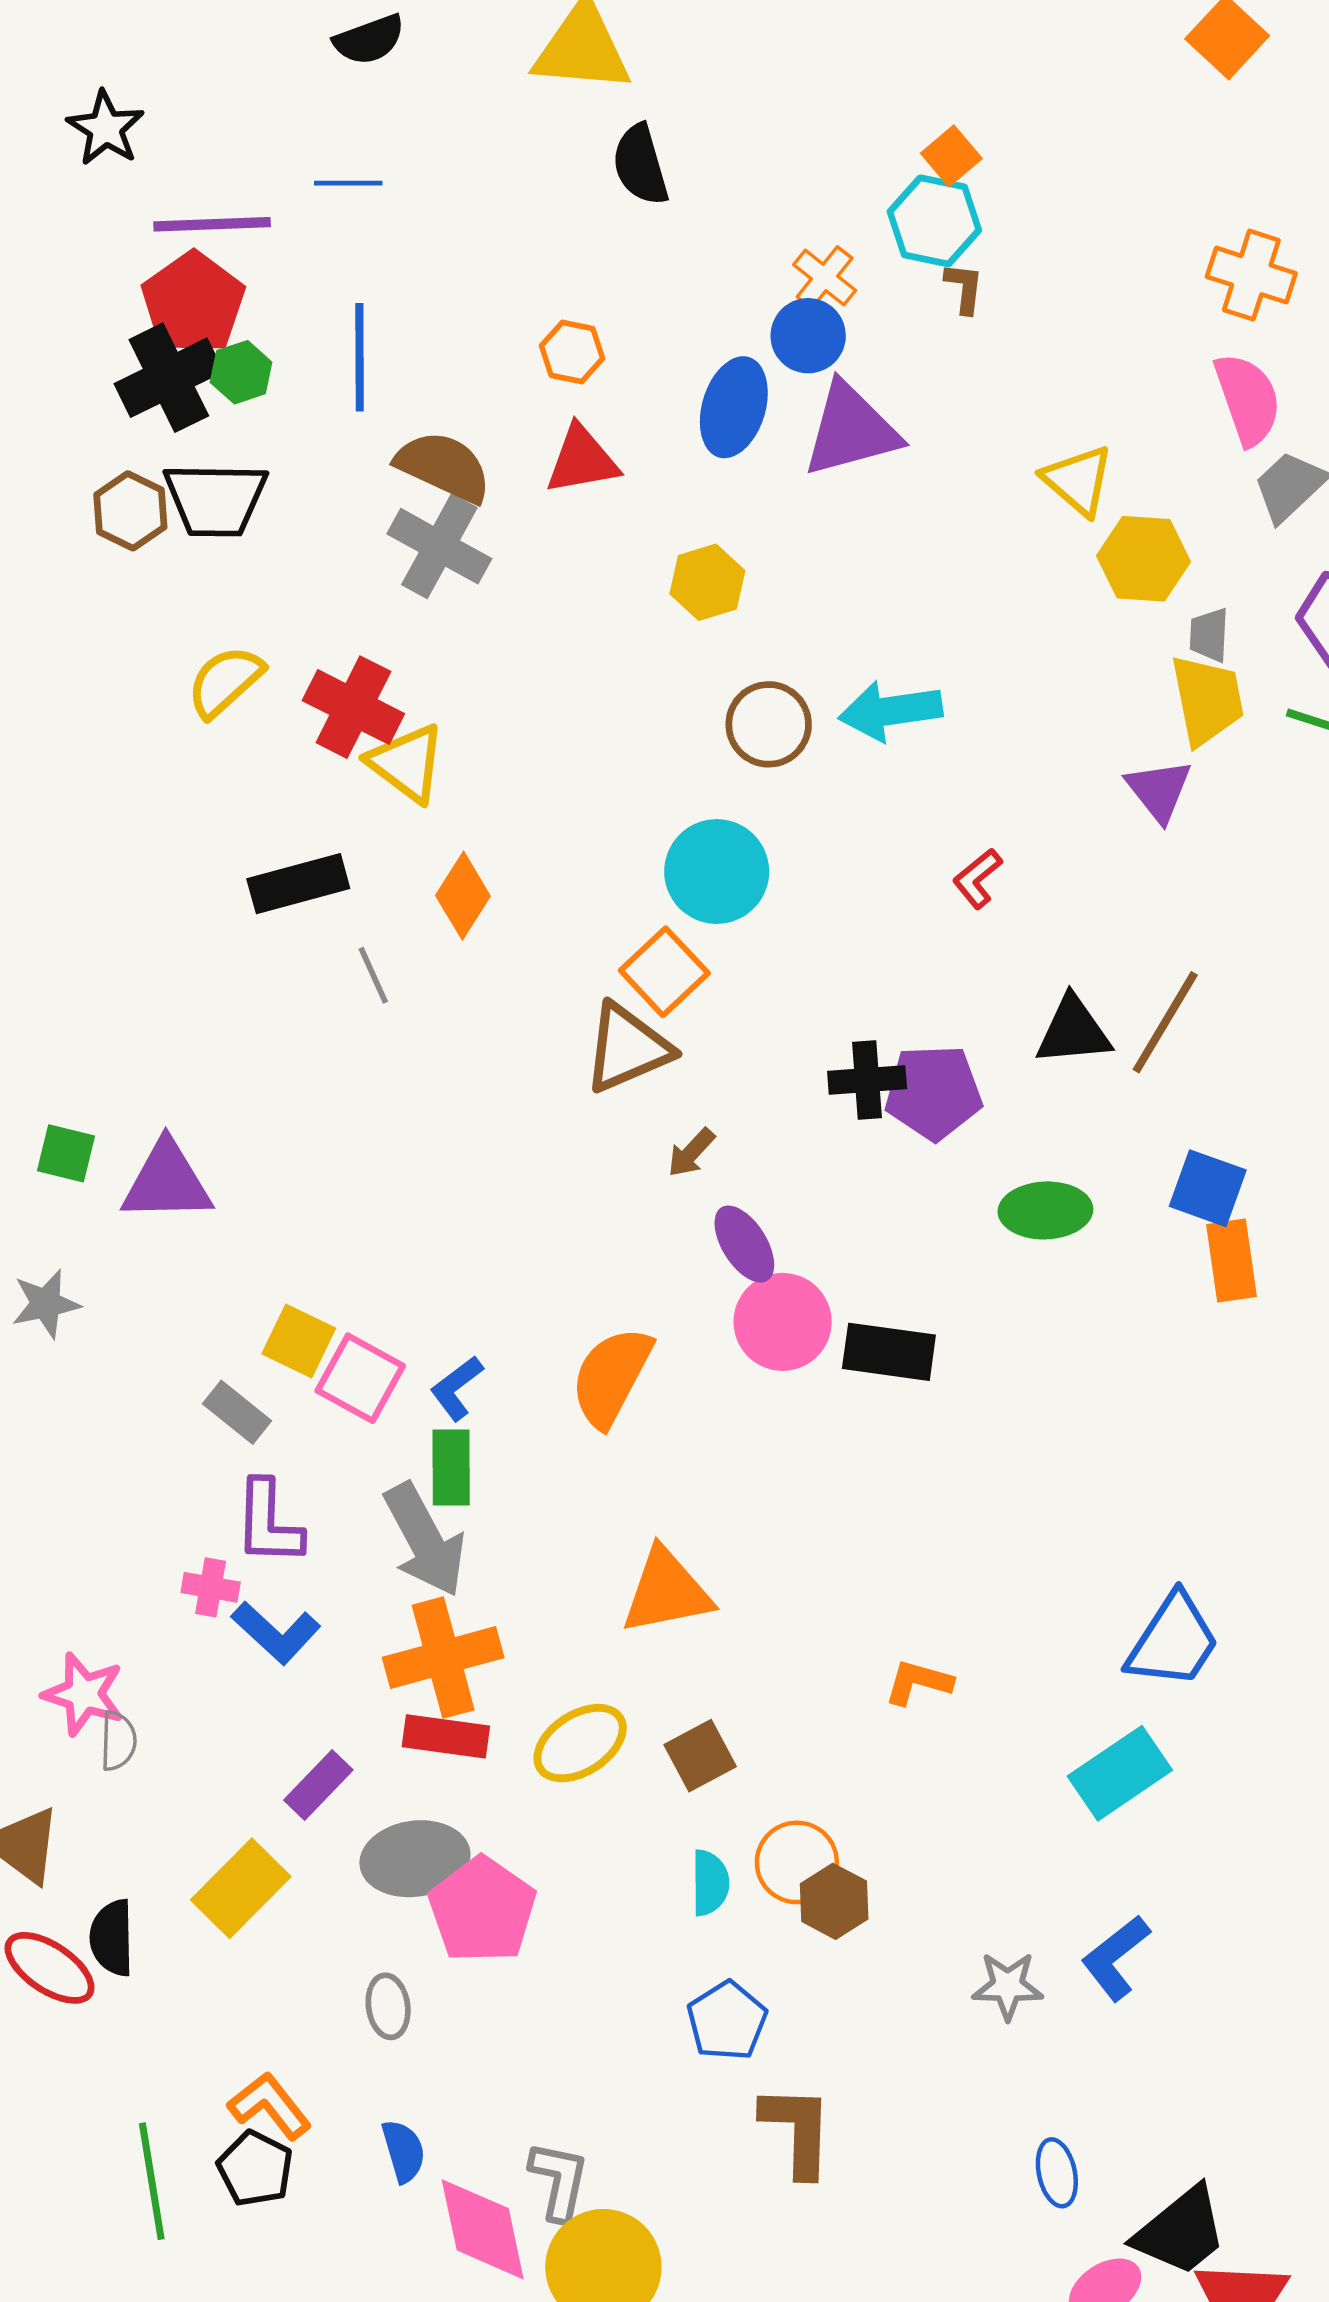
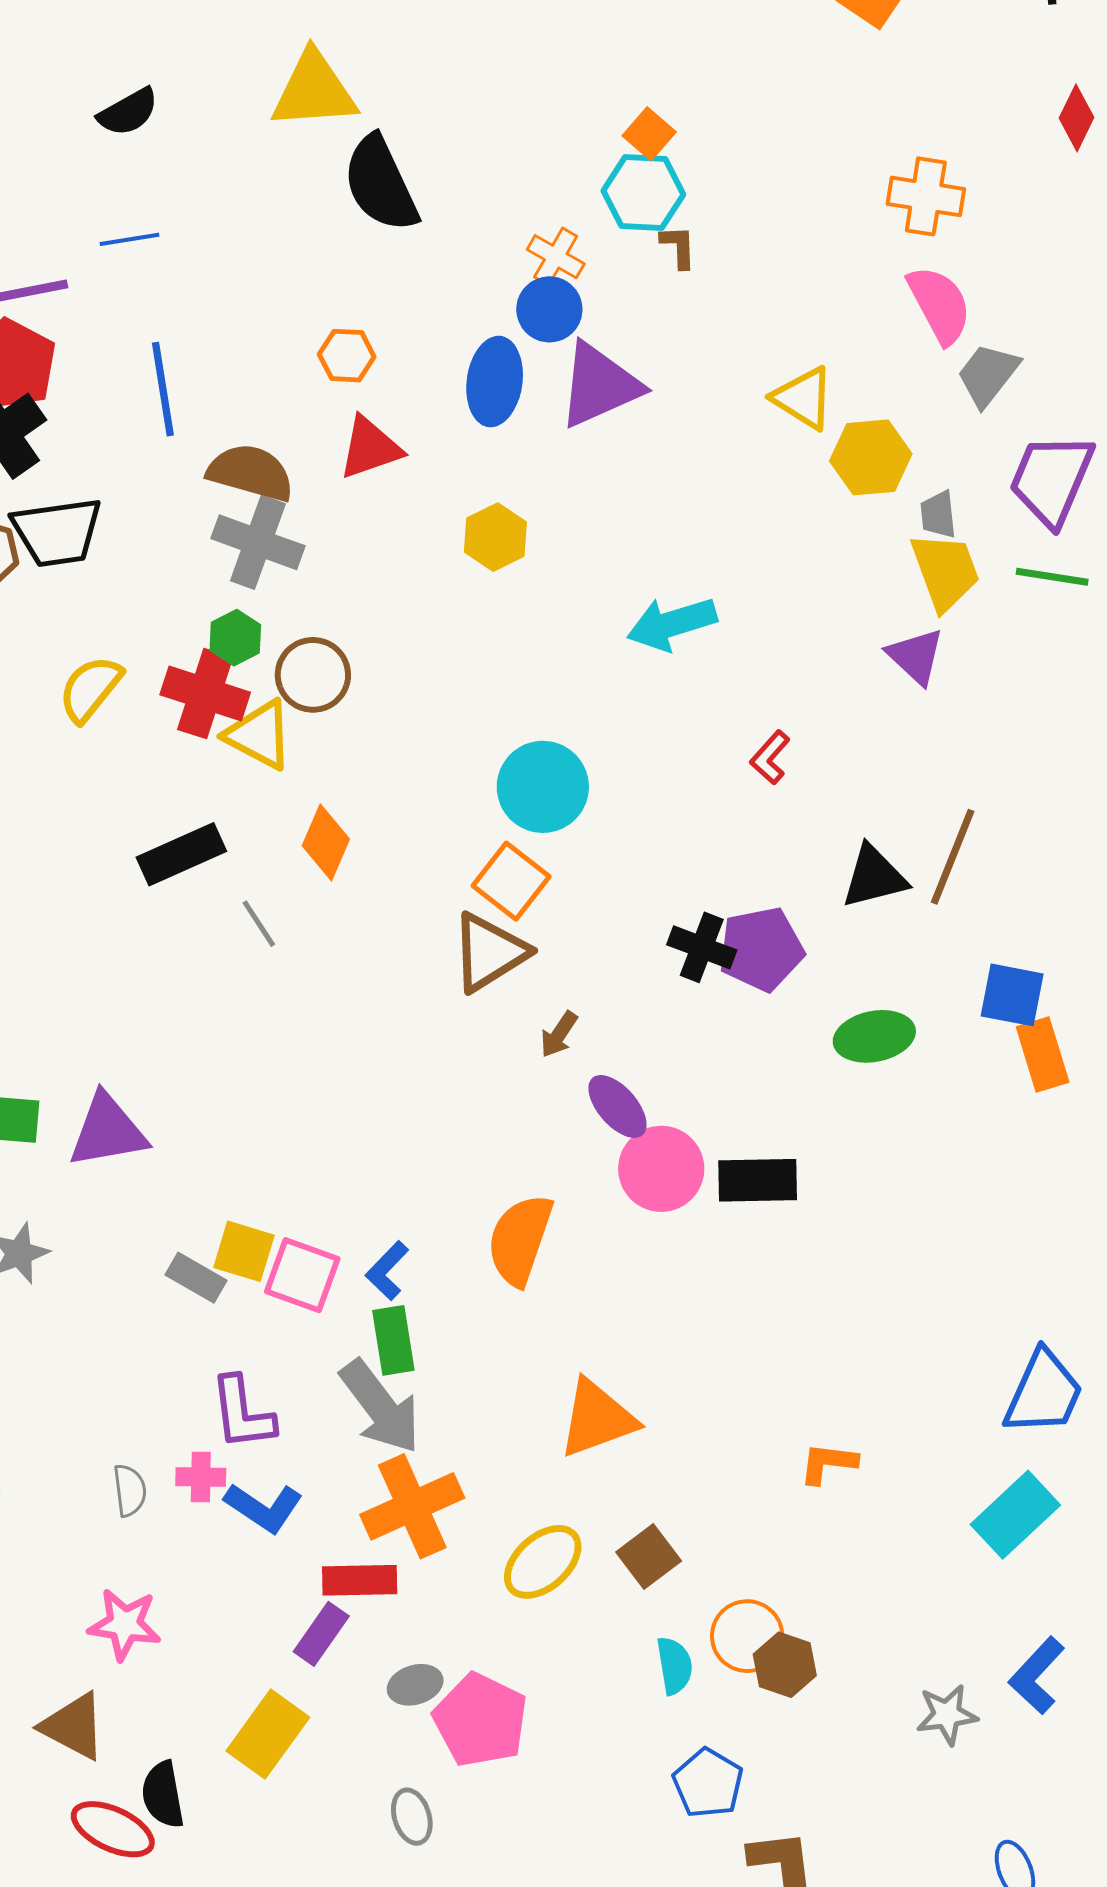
black semicircle: (640, 165) -> (381, 184), size x1.4
green hexagon: (241, 372) -> (235, 638), moved
brown circle: (769, 724) -> (313, 675), moved
black cross: (867, 1080) -> (702, 947), turned 34
gray rectangle: (237, 1412) -> (196, 1278), moved
pink star: (84, 1694) -> (125, 1624), moved
red rectangle: (446, 1736) -> (360, 1580), moved
gray semicircle: (118, 1741) -> (130, 1490), moved
gray ellipse: (415, 1859) -> (415, 1685), size x0.6

